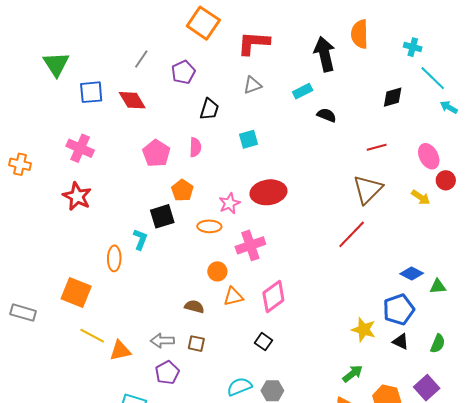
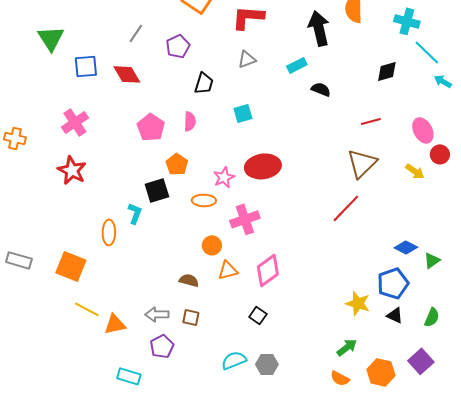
cyan cross: (413, 47) -> (407, 21), size x1.4
pink cross: (80, 148) -> (75, 122), turned 32
green triangle: (438, 286) -> (432, 260), turned -30
gray rectangle: (23, 313) -> (19, 260), moved

